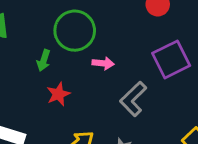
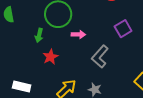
purple square: (171, 59) -> (123, 29), size x0.7

